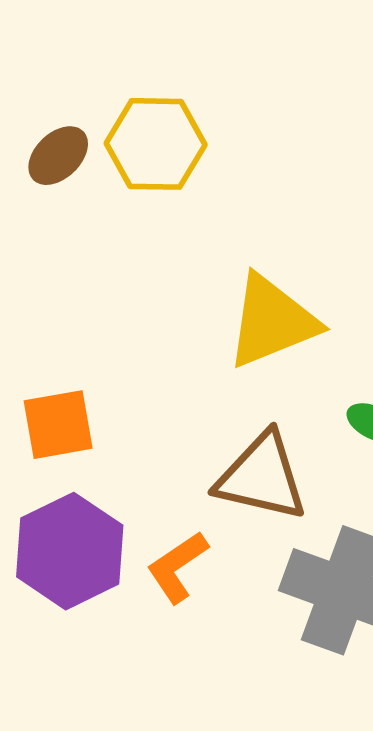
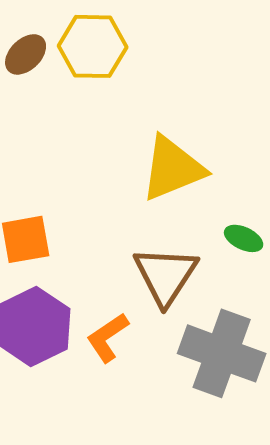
brown triangle: (262, 477) -> (166, 275), turned 50

